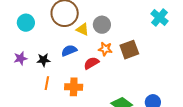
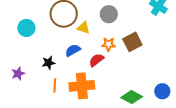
gray circle: (102, 25) -> (109, 14), moved
purple star: (21, 58) -> (18, 74), moved
orange cross: (74, 87) -> (82, 86), size x1.4

